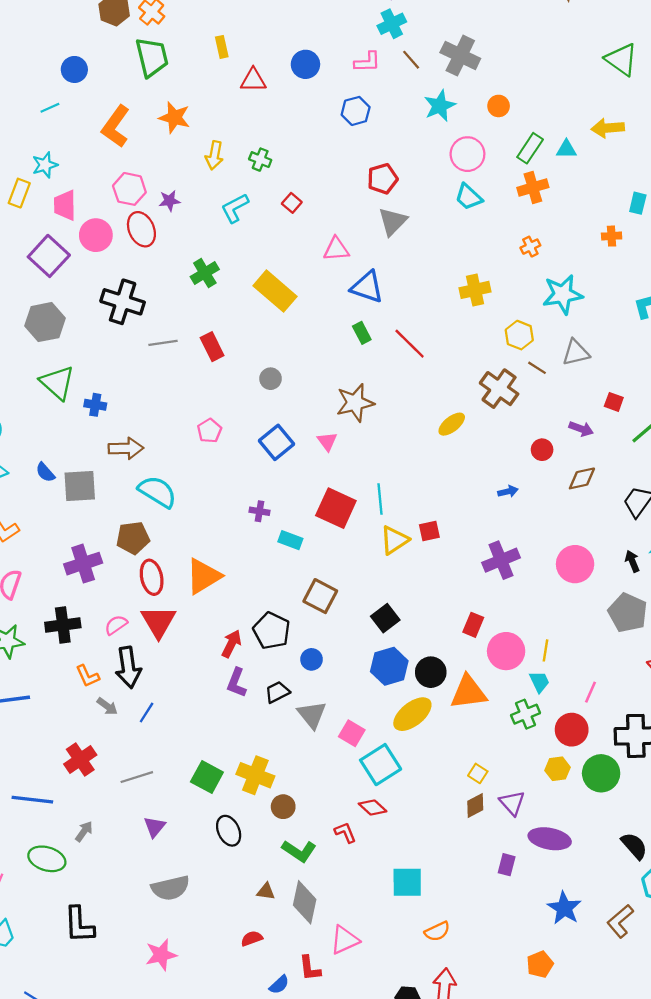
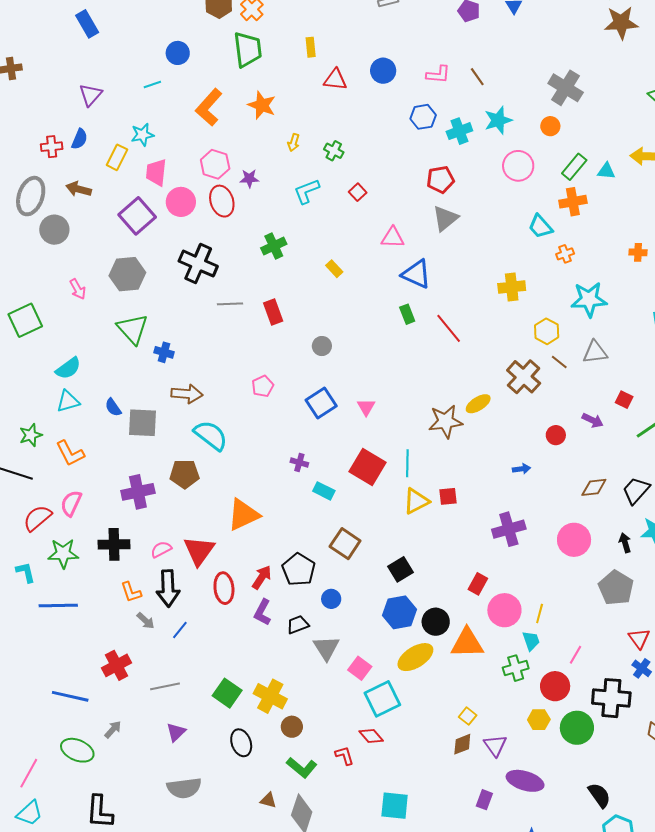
cyan cross: (392, 24) -> (459, 131), moved
gray cross: (460, 56) -> (566, 88), moved
yellow arrow: (214, 155) -> (294, 143), size x0.7
cyan trapezoid: (469, 197) -> (540, 226), moved
yellow rectangle: (275, 291) -> (334, 269), size x0.5
brown star: (355, 403) -> (445, 421), moved
brown diamond: (582, 478) -> (594, 487), moved
red ellipse: (152, 577) -> (224, 588), moved

